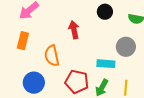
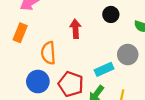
cyan rectangle: (106, 64) -> (104, 69), turned -36
blue circle: (34, 83) -> (38, 82), moved

